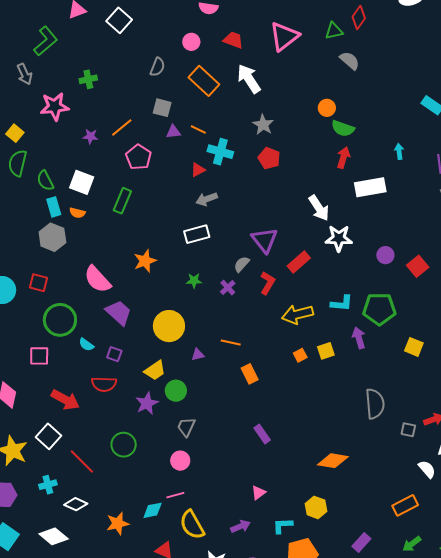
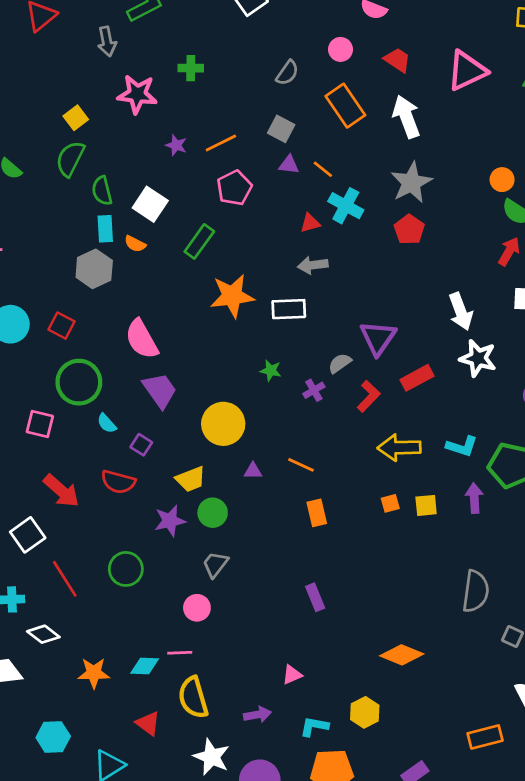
gray star: (263, 125) -> (411, 183), size x1.4
orange star: (145, 261) -> (232, 296), moved, size x1.4

